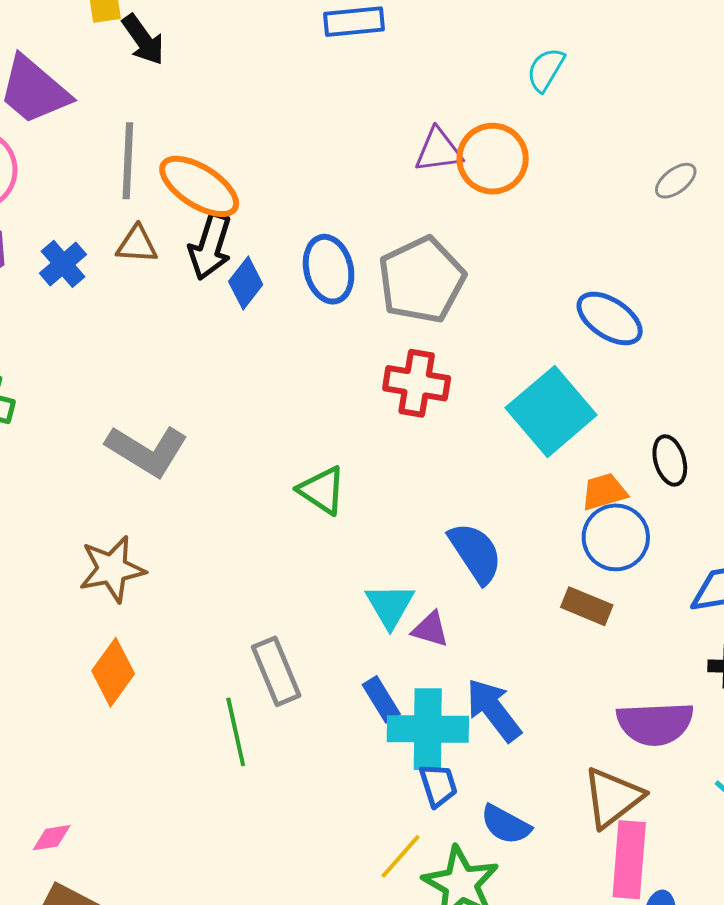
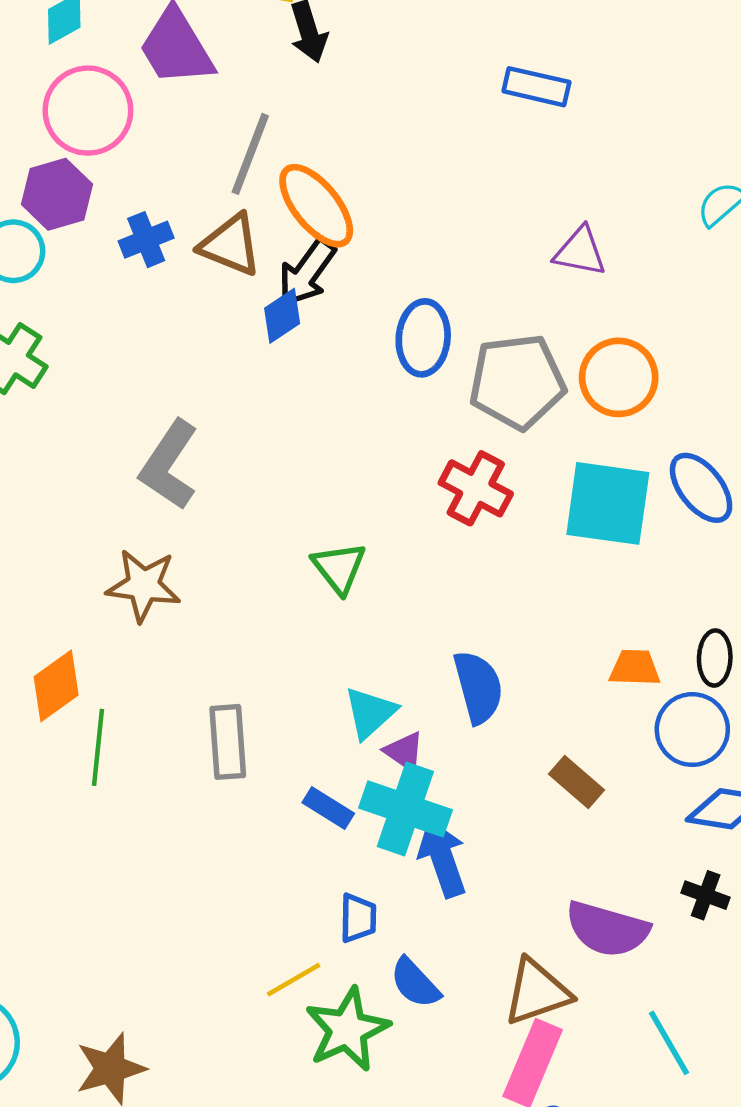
orange circle: (493, 159) -> (619, 377), moved
brown triangle: (137, 244) -> (230, 245), size x1.4
blue diamond: (246, 283) -> (282, 316), moved
cyan square: (551, 411) -> (608, 503), moved, turned 30
gray L-shape: (147, 451) -> (169, 465), turned 74
blue circle: (616, 537) -> (692, 730), moved
brown star: (112, 569) -> (144, 585), moved
blue rectangle: (381, 699) -> (328, 808), turned -45
cyan cross: (428, 729) -> (405, 809), moved
green line: (236, 732) -> (98, 747), moved

